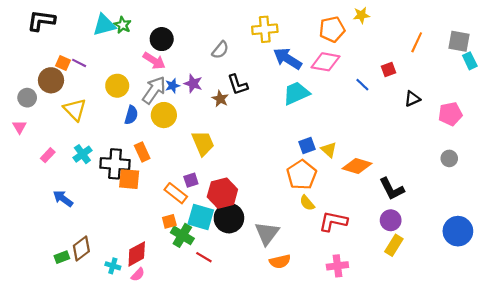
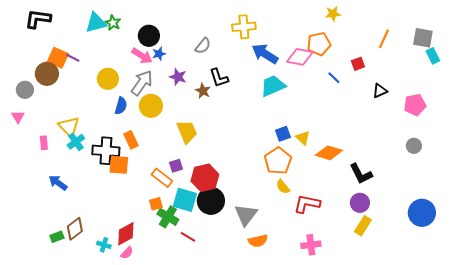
orange pentagon: (332, 29) -> (319, 44), moved
orange square: (63, 63) -> (58, 58), size x1.5
blue star: (173, 86) -> (159, 54), moved
yellow triangle: (75, 110) -> (69, 127), moved
pink rectangle: (48, 155) -> (44, 143), turned -48

